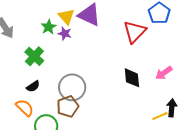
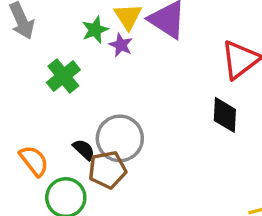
black diamond: (132, 78) -> (225, 115), moved
black semicircle: (33, 86) -> (84, 150), moved, turned -112

